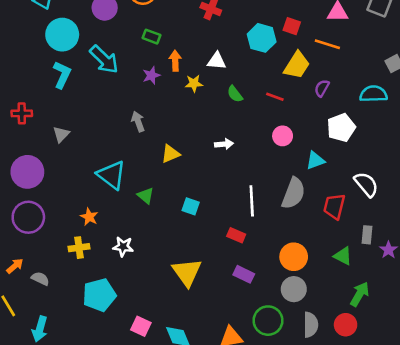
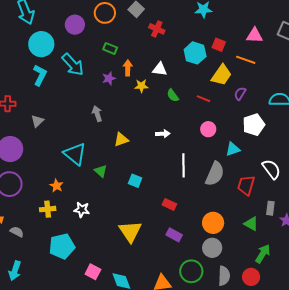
white line: (252, 201) -> (183, 165), moved

